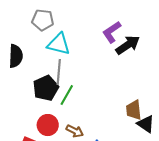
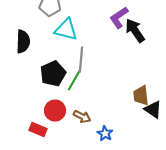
black arrow: (128, 45) -> (135, 31), turned -90
gray line: (59, 72) -> (81, 60), moved

